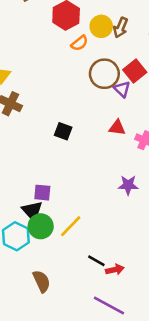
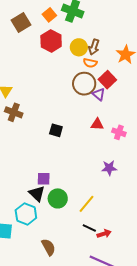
orange semicircle: (79, 43) -> (90, 63), moved, turned 56
green circle: (41, 226) -> (58, 198), moved
yellow line: (71, 226) -> (86, 204), moved

